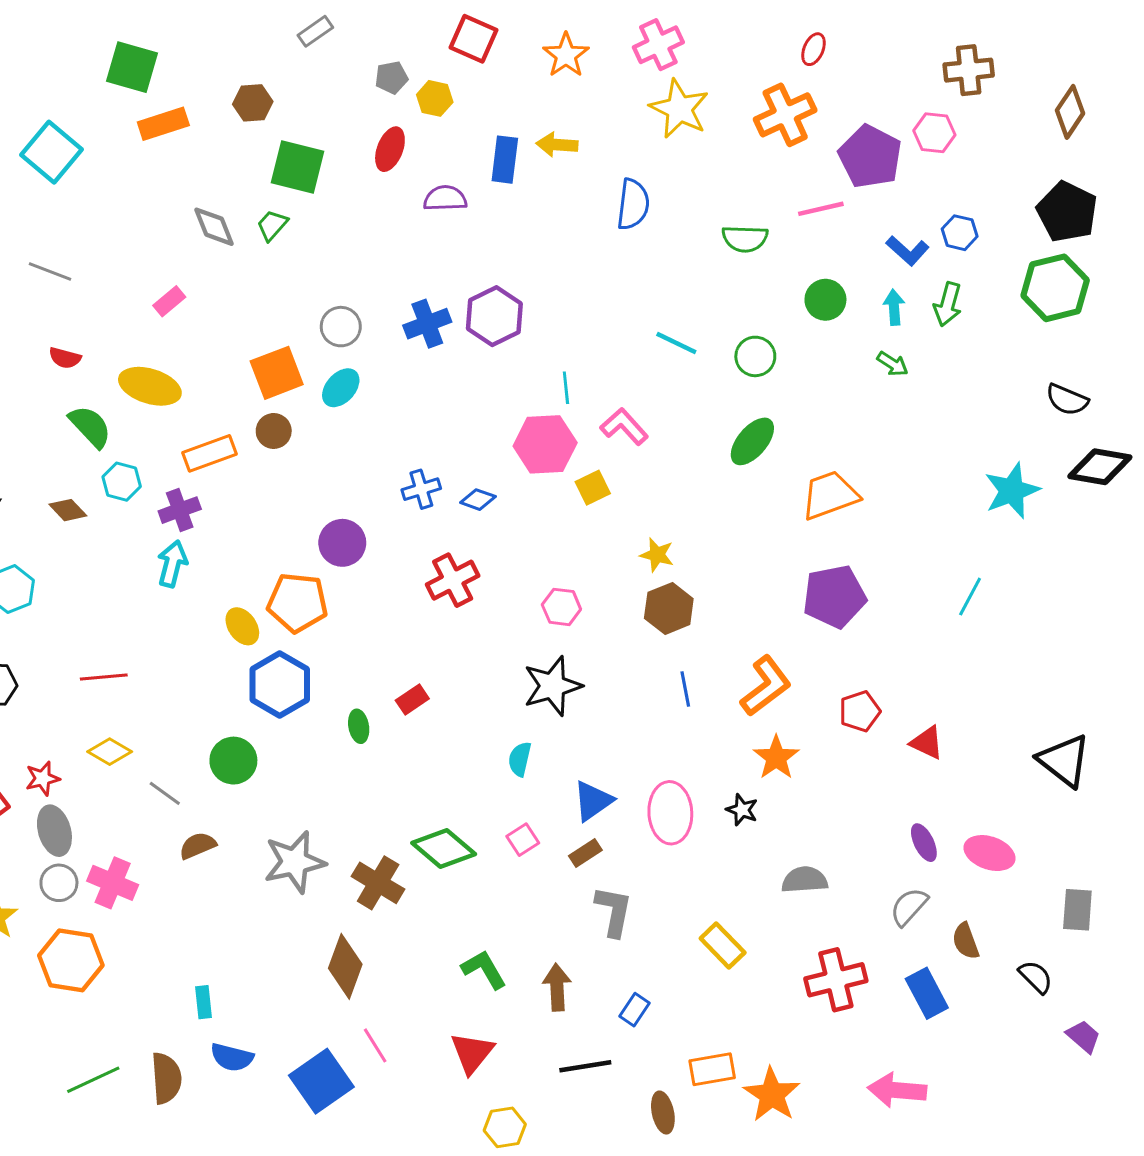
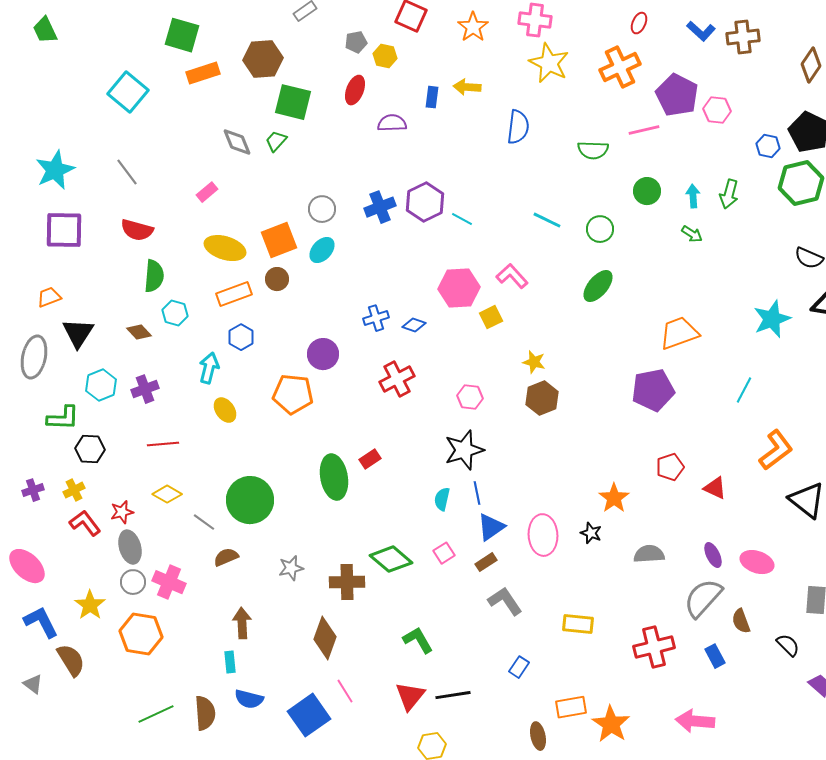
pink cross: (658, 45) -> (535, 20), turned 32
brown hexagon: (253, 103) -> (263, 59), size x1.5
pink hexagon: (934, 133) -> (717, 110), moved
blue rectangle: (505, 160) -> (432, 97), size x0.7
blue hexagon: (960, 233) -> (768, 146), moved
blue L-shape: (907, 251) -> (701, 31), moved
gray line: (50, 271) -> (127, 172), turned 32
red semicircle: (65, 358) -> (137, 230), size x1.5
yellow ellipse: (150, 386) -> (225, 248), moved
cyan line: (566, 388) -> (462, 219), moved, turned -55
green semicircle: (90, 427) -> (154, 276), turned 48
orange trapezoid: (830, 495) -> (679, 333), moved
purple cross: (180, 510) -> (145, 389), moved
yellow ellipse: (242, 626) -> (225, 410), moved
blue hexagon: (280, 685) -> (241, 337), moved, size x0.6
orange L-shape: (766, 686) -> (776, 450), moved
blue line: (685, 689) -> (477, 493), moved
green ellipse: (359, 726) -> (334, 477), size x2.0
green circle: (233, 761) -> (250, 500), size x1.5
gray star: (295, 862) -> (291, 568), size x0.6
gray semicircle: (805, 880) -> (649, 554), moved
brown cross: (378, 883) -> (347, 582), turned -32
gray semicircle: (909, 907) -> (703, 598), size x1.5
gray L-shape: (614, 911) -> (505, 601), turned -45
yellow rectangle: (723, 945) -> (578, 624), turned -40
brown arrow: (557, 987) -> (242, 623), moved
blue rectangle: (927, 993) -> (715, 656), size x0.7
black line: (585, 1066) -> (453, 695), moved

